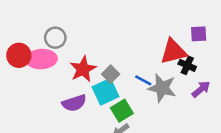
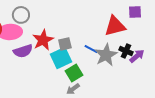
black cross: (187, 65) -> (126, 51), moved
gray square: (111, 74) -> (65, 44), turned 32
gray star: (162, 88) -> (106, 55), turned 30
purple semicircle: (74, 103) -> (23, 51), moved

